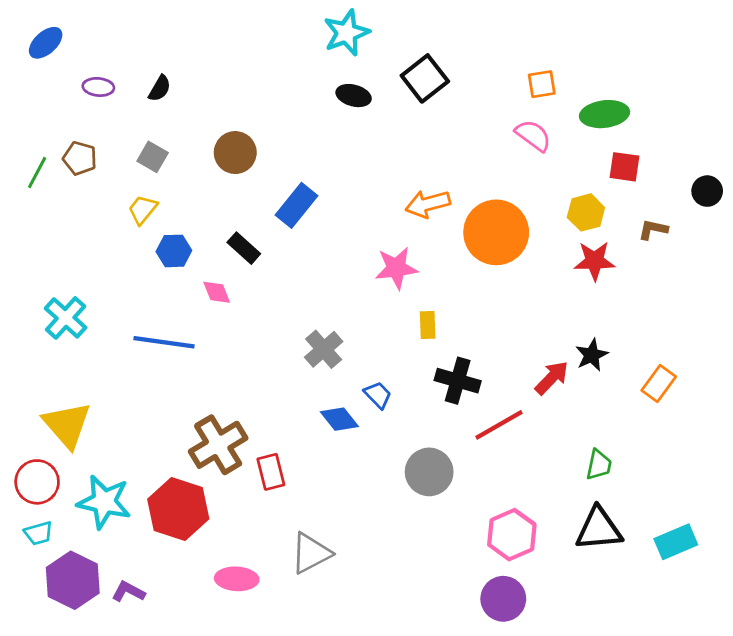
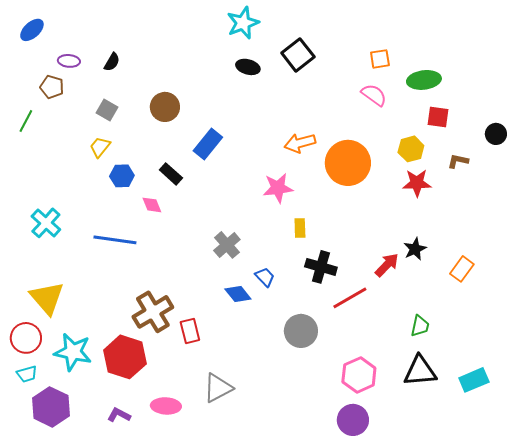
brown pentagon: (80, 158) -> (52, 87), moved
purple L-shape: (128, 592) -> (119, 415), moved

